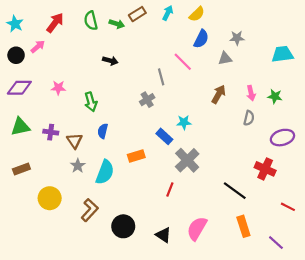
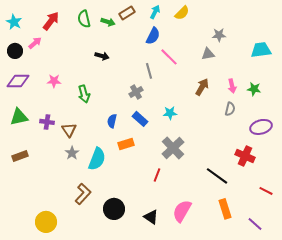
blue semicircle: (201, 39) -> (153, 36), moved
blue semicircle: (103, 131) -> (112, 121), moved
blue rectangle: (164, 136) -> (140, 119), moved
yellow circle: (50, 198) -> (46, 222), moved

